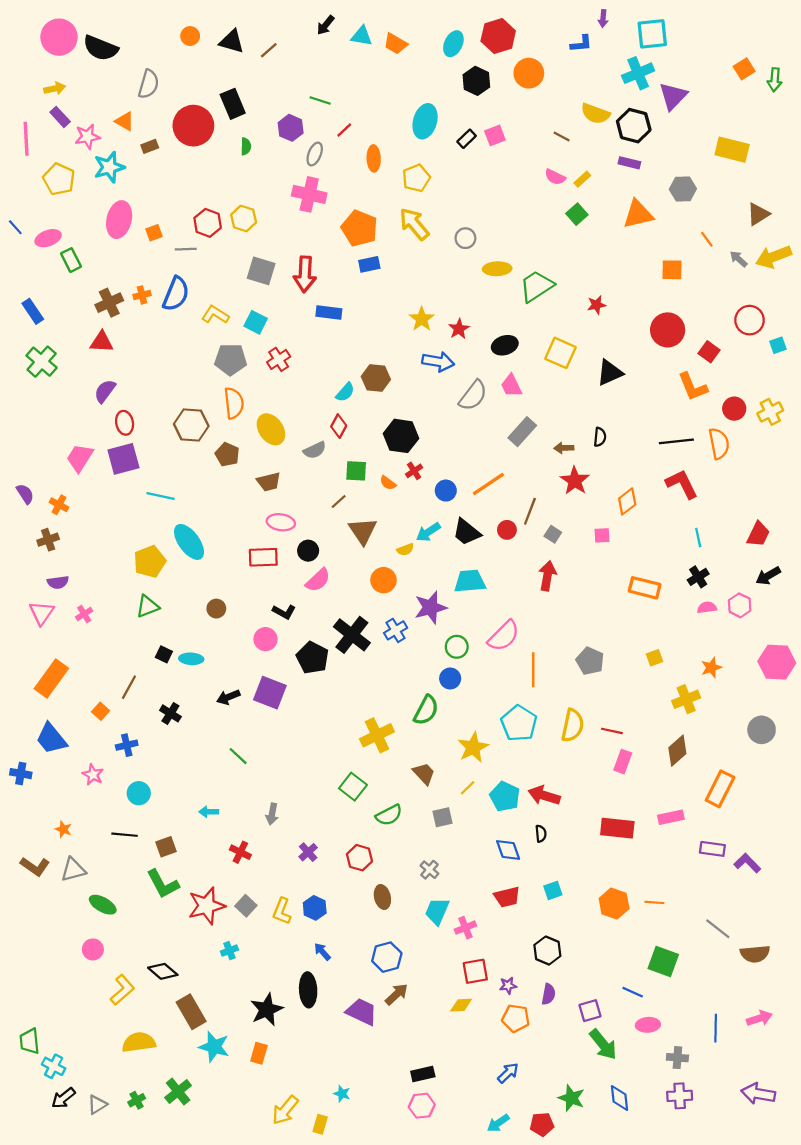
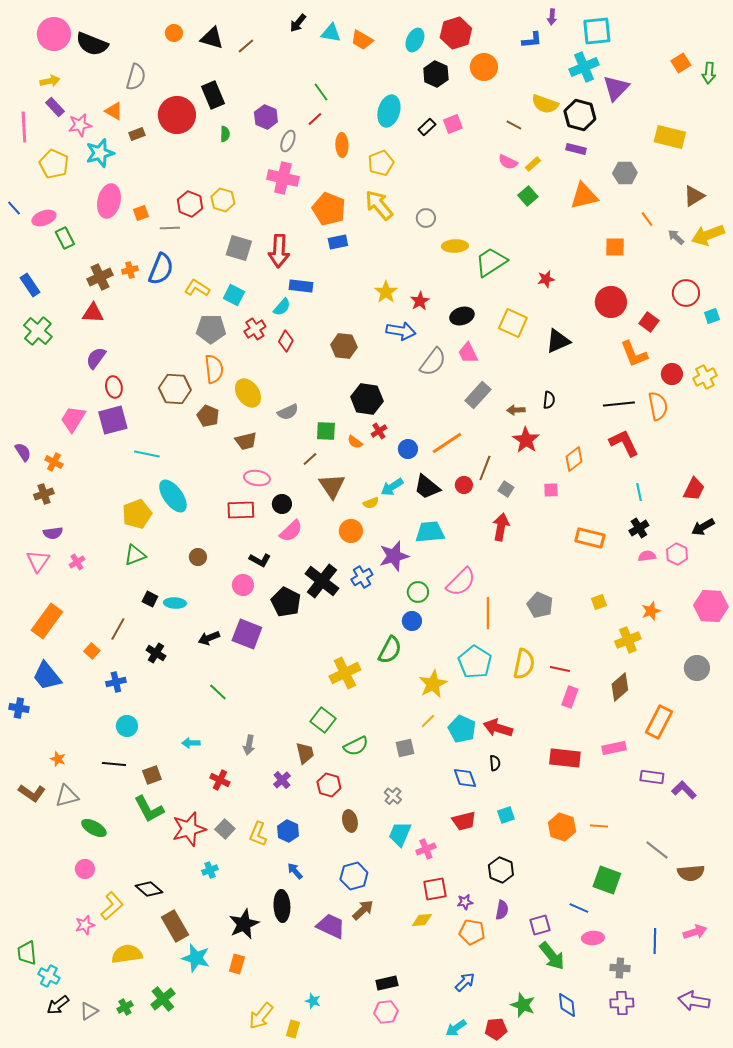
green line: (320, 100) -> (321, 92), moved, turned 36
cyan semicircle: (345, 392) -> (282, 307), moved
red diamond: (339, 426) -> (286, 341), moved
brown trapezoid: (424, 774) -> (305, 753), moved, turned 30
pink star: (93, 775) -> (85, 925), moved, turned 30

